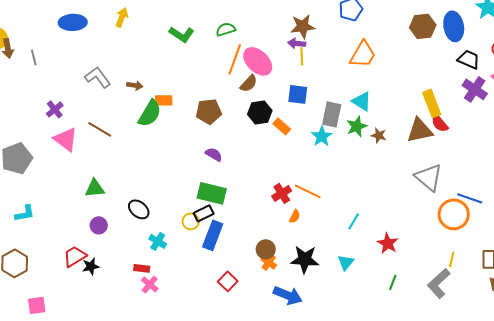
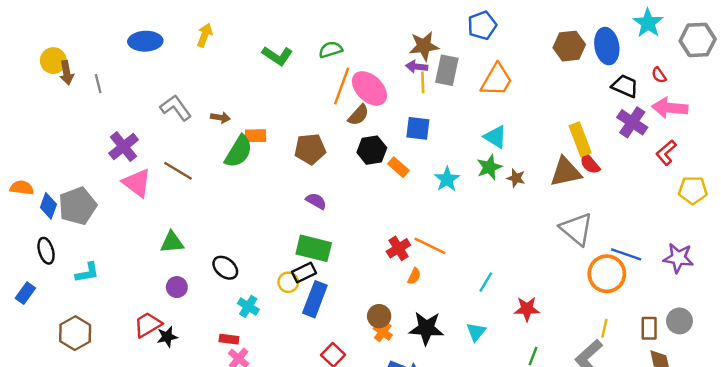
purple cross: (55, 109) -> (124, 147), size x1.4
gray rectangle: (332, 114) -> (447, 70), moved
red star: (388, 243) -> (527, 309), turned -30

